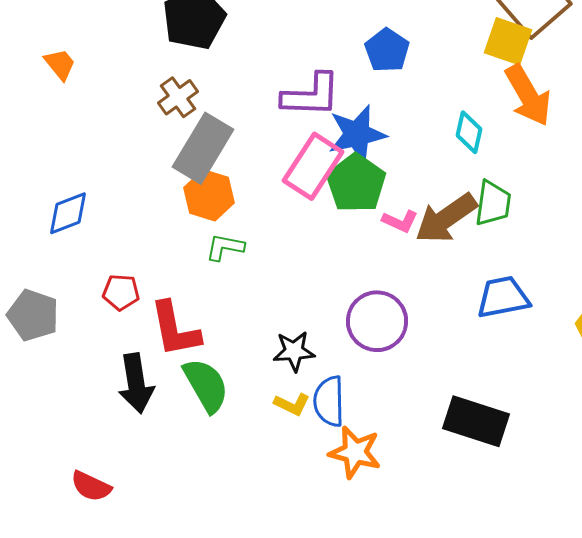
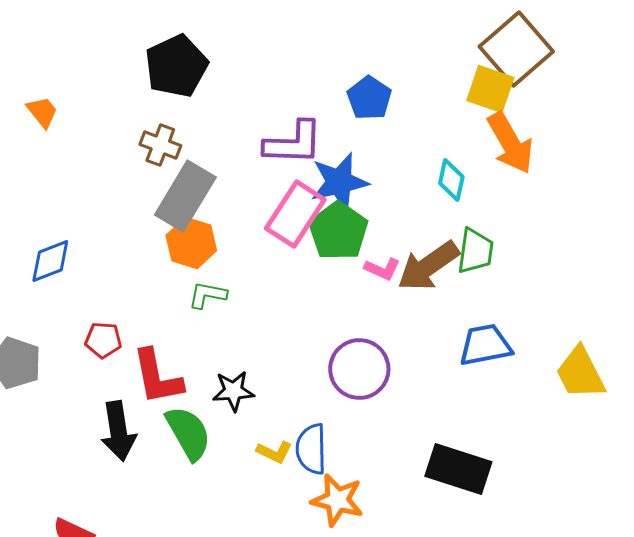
brown cross: (178, 97) -> (160, 145), turned -33
black star: (294, 351) -> (233, 391), moved

